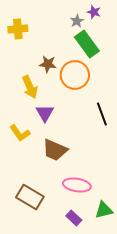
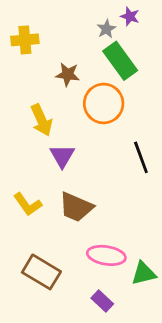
brown star: (48, 64) -> (68, 74), moved
yellow L-shape: (20, 133) -> (28, 204), moved
green triangle: (104, 210) -> (144, 273), moved

